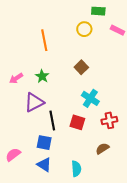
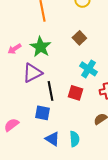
green star: (42, 76) -> (40, 47), size x1.5
blue triangle: (44, 165) -> (52, 139), moved

